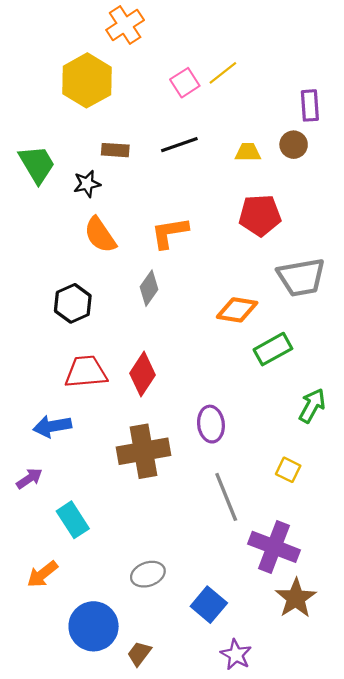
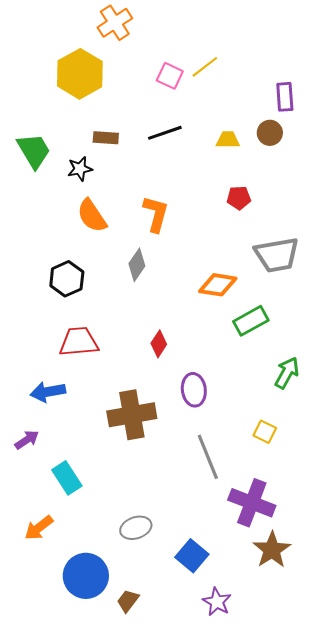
pink square: (185, 83) -> (170, 76), turned -32
red pentagon: (260, 215) -> (239, 198), size x0.6
orange L-shape: (170, 233) -> (156, 214), turned 114
red diamond: (142, 374) -> (159, 344), moved, size x0.7

